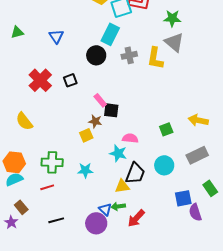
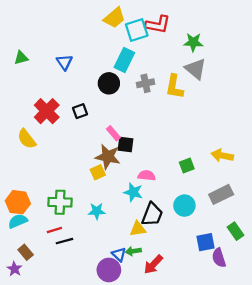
yellow semicircle: (24, 121) -> (27, 139), moved
brown star: (95, 121) -> (108, 157), size x1.6
black line: (56, 220) -> (64, 241), moved

